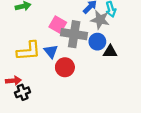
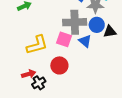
pink square: (58, 25) -> (64, 39), moved
blue triangle: (51, 51) -> (85, 41), moved
red circle: (65, 67) -> (59, 65), moved

